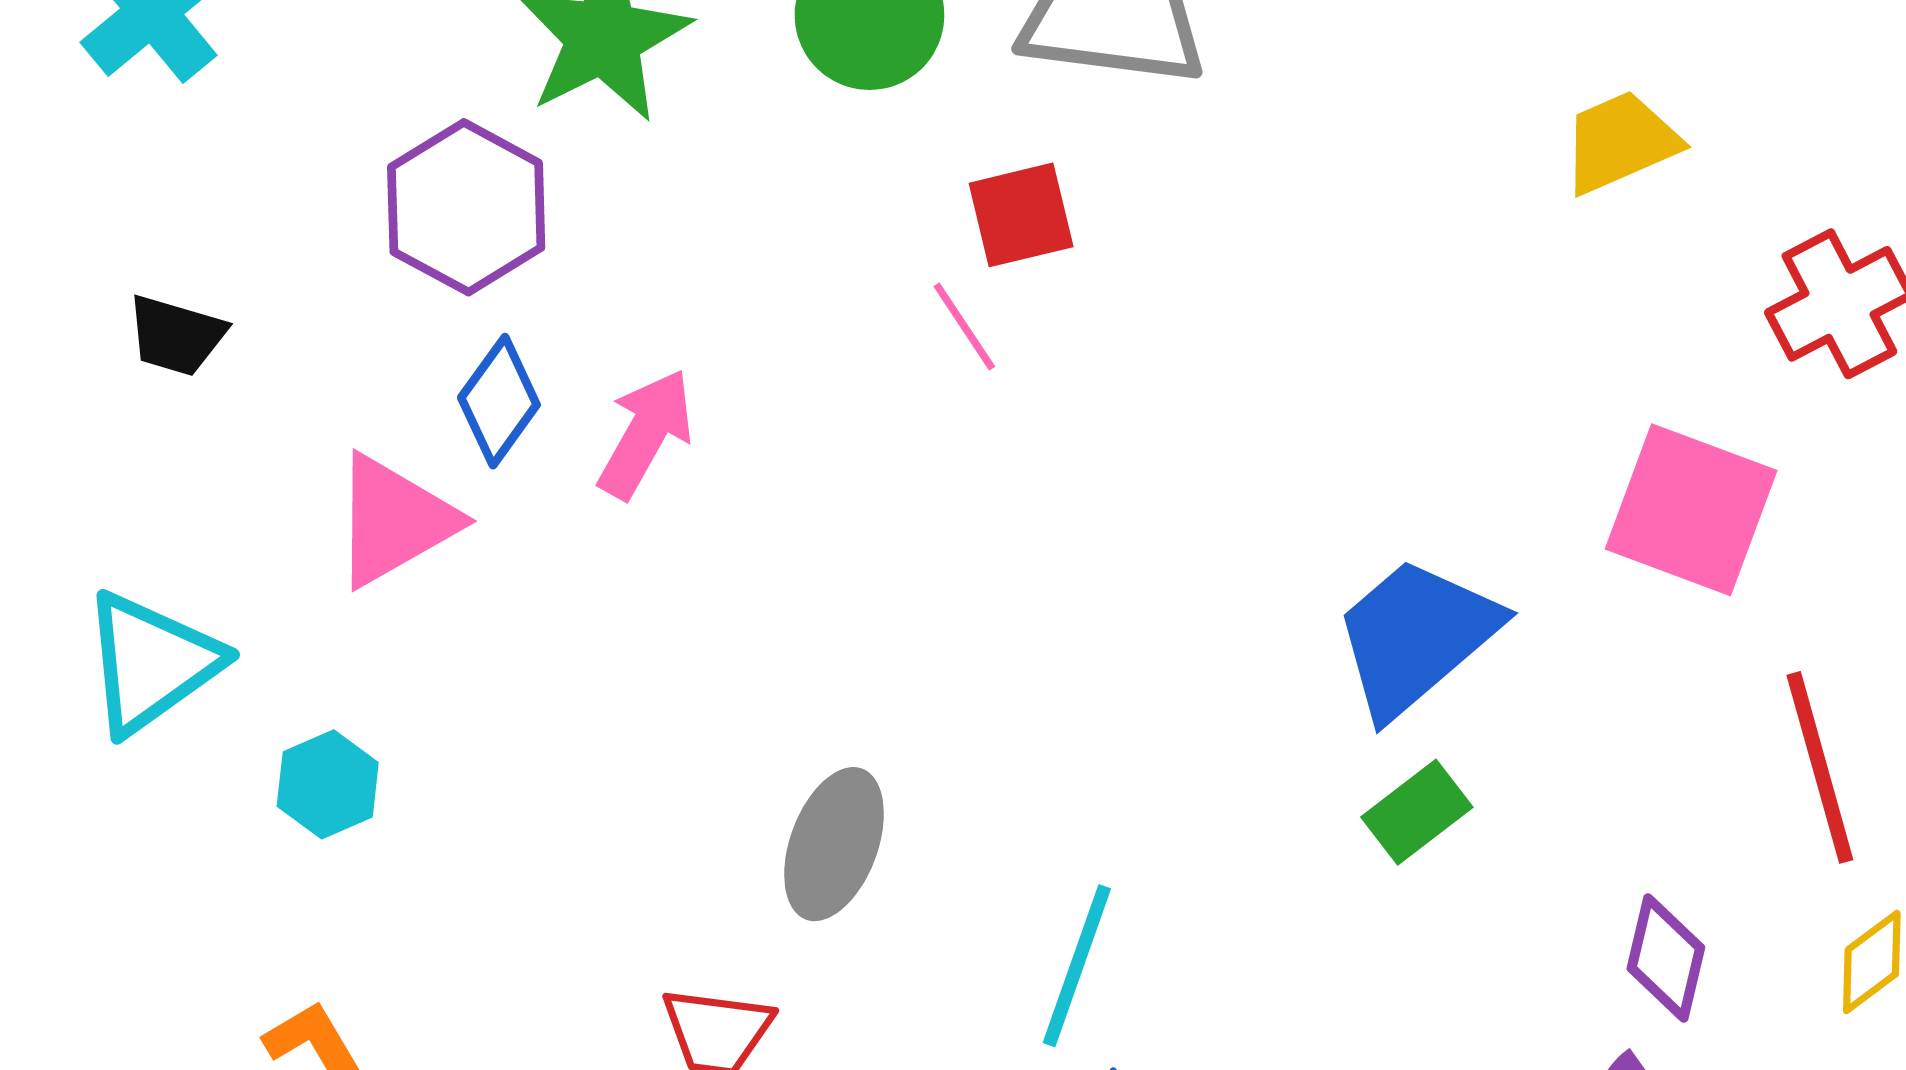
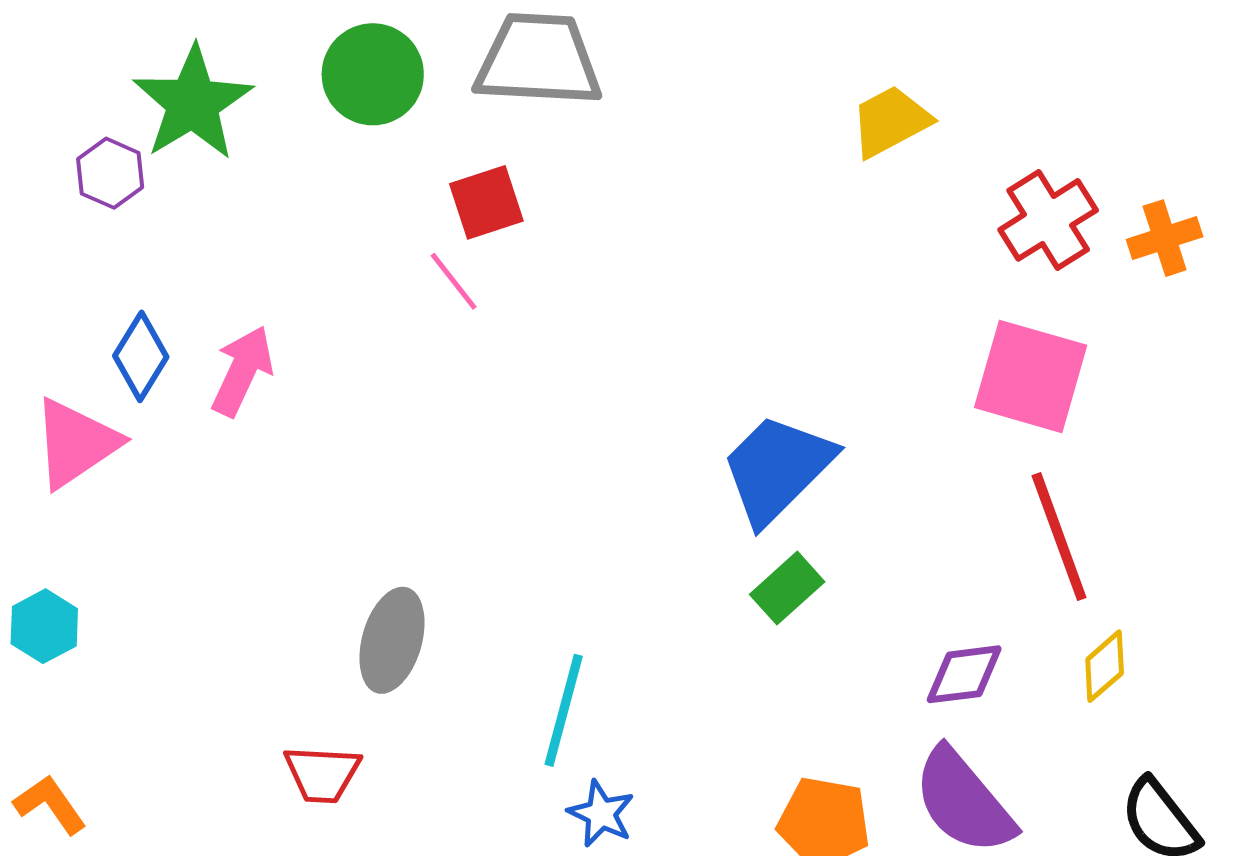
purple hexagon: (466, 207) -> (110, 173), moved, size x0.6
pink square: (1691, 510) -> (1031, 376), moved
purple diamond: (1666, 958) -> (964, 674), turned 74

